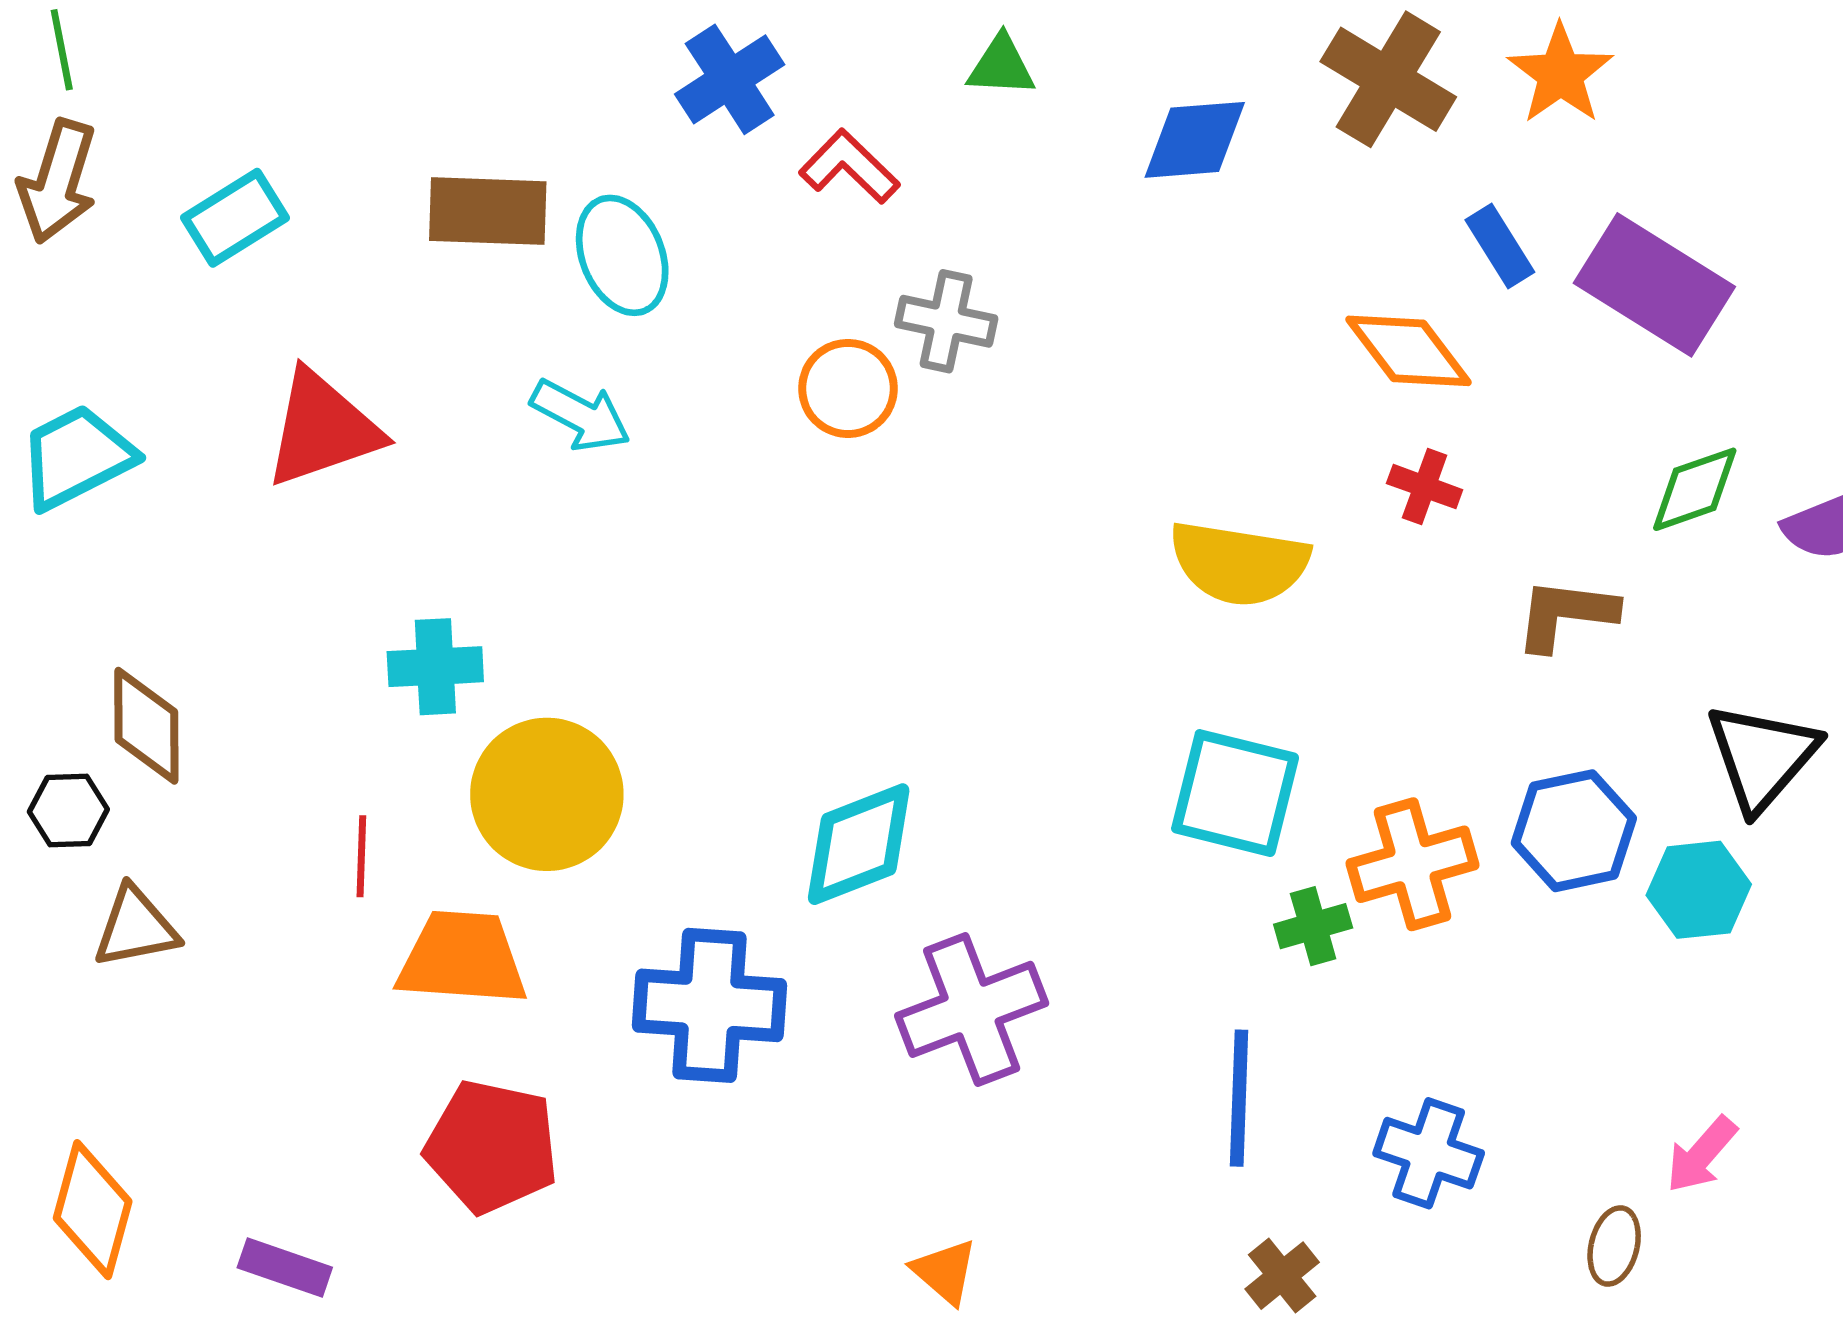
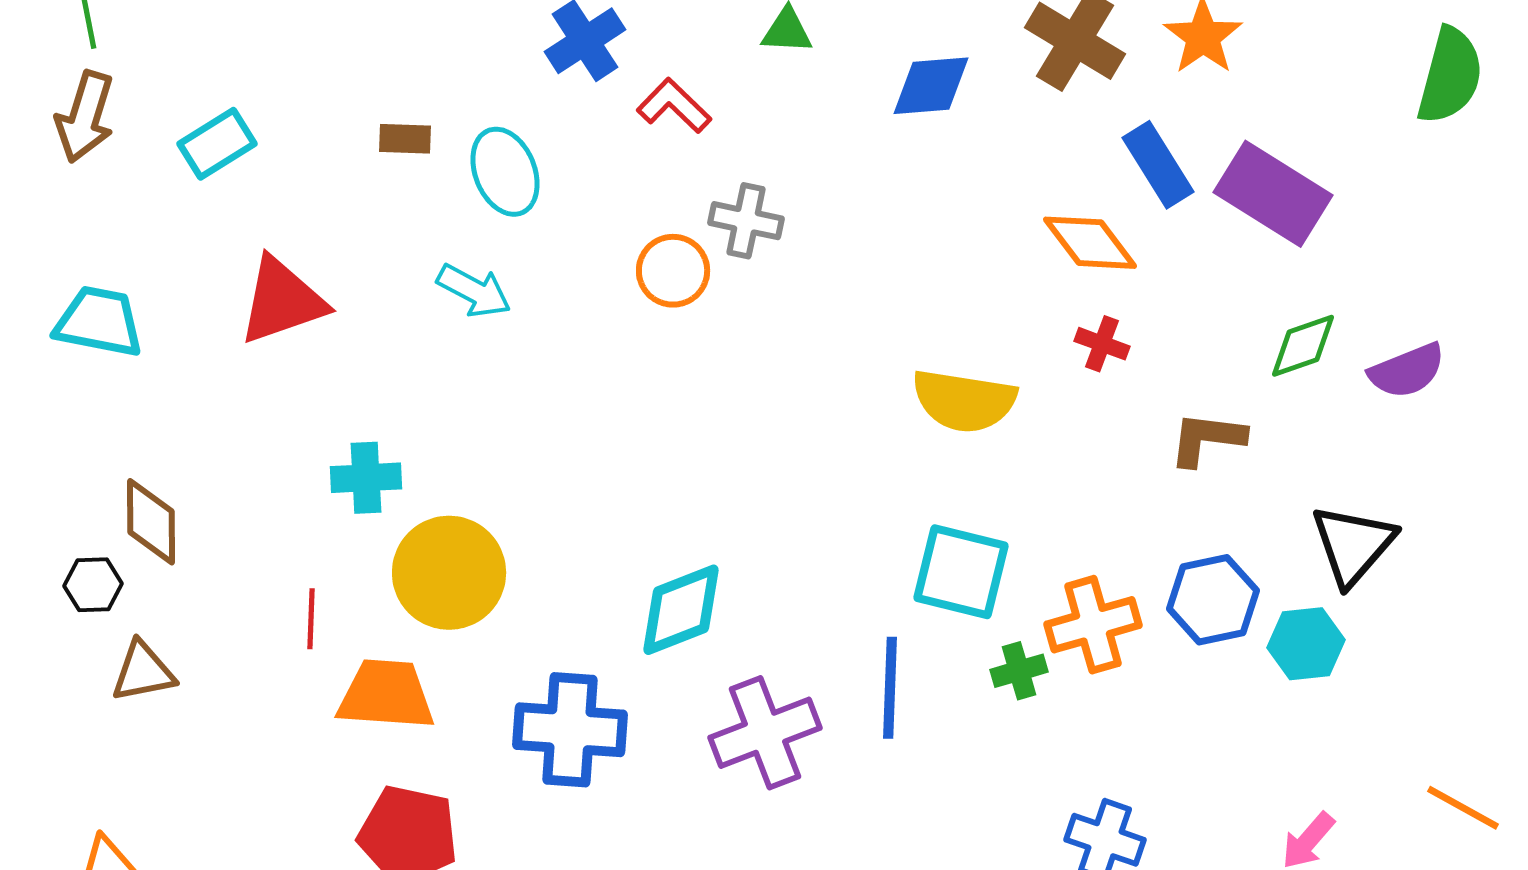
brown rectangle: (488, 211) -> (405, 139), size x0.6
blue rectangle: (1500, 246) -> (1158, 165), size x1.4
cyan trapezoid: (76, 457) -> (99, 322), turned 38
blue line: (1239, 1098) -> (890, 688), moved

